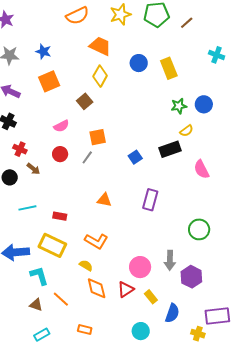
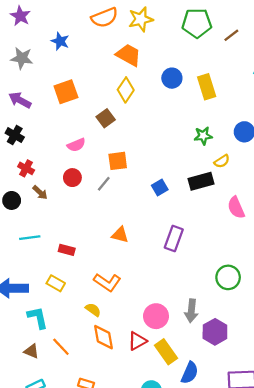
yellow star: (120, 14) -> (141, 19), moved
blue star: (43, 51) -> (60, 41), moved
green star: (179, 106) -> (203, 136), moved
yellow rectangle: (52, 245) -> (56, 283), size x0.6
yellow rectangle: (151, 297) -> (166, 352), size x1.5

